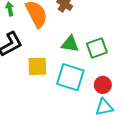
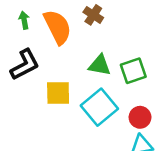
cyan square: (70, 77) -> (99, 107), turned 32

